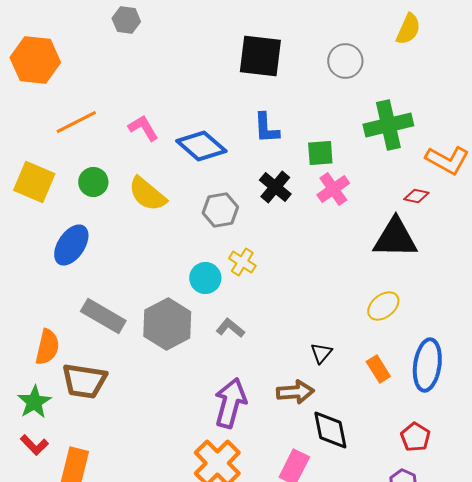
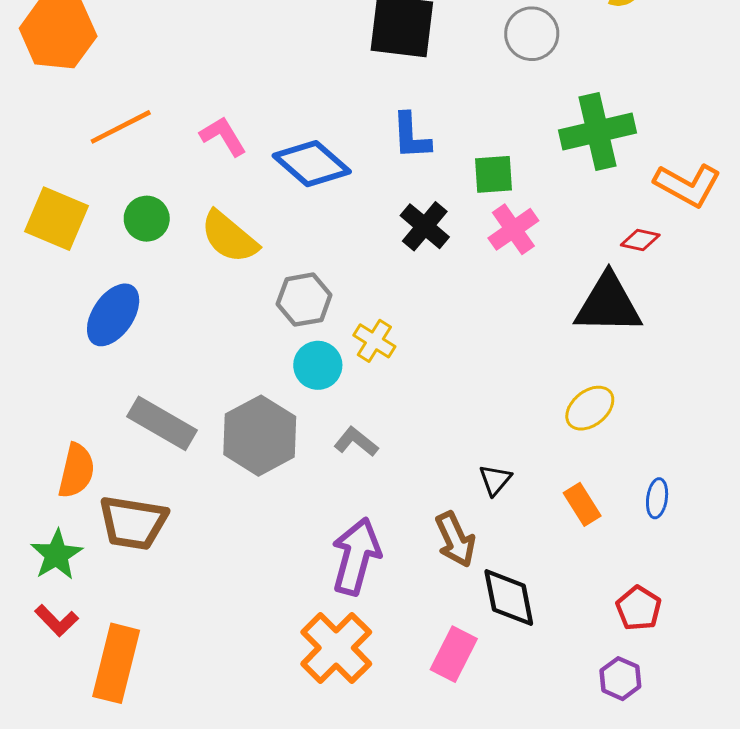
gray hexagon: (220, 210) -> (304, 300), moved
blue ellipse: (427, 365) -> (657, 498), size x0.5
brown arrow: (295, 392) -> (455, 540), turned 69

